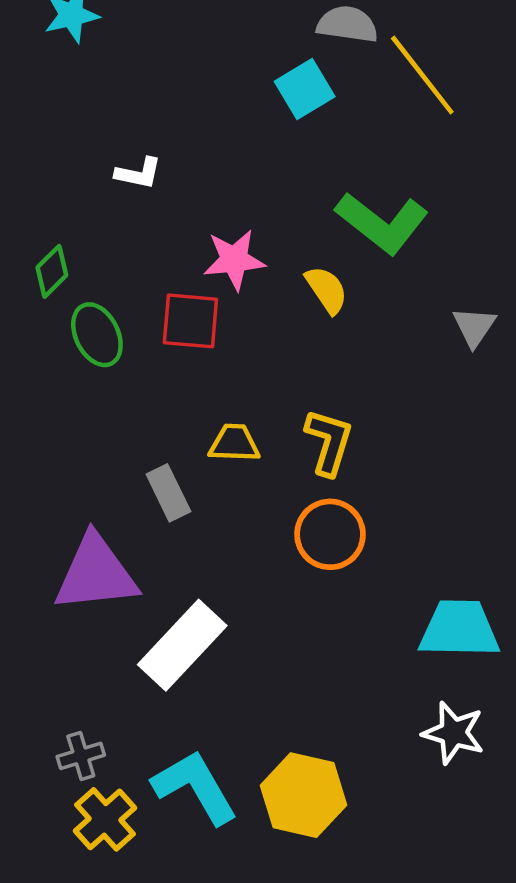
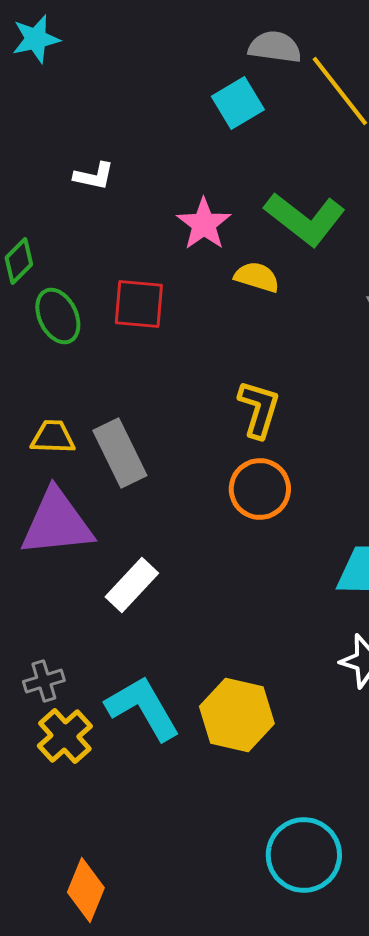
pink star: (234, 260) -> (204, 224), moved, turned -30
yellow semicircle: (327, 290) -> (257, 277), turned -39
yellow trapezoid: (234, 443) -> (53, 437), moved
gray rectangle: (168, 493) -> (120, 453), size x1.4
white rectangle: (182, 645) -> (132, 585), size x0.7

